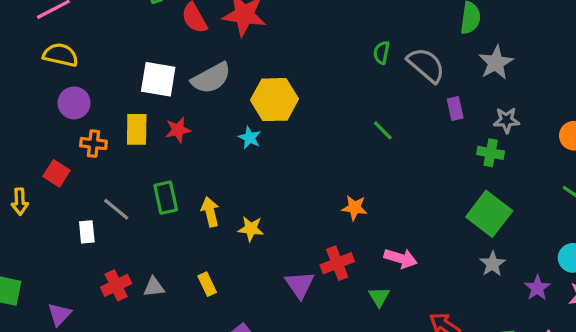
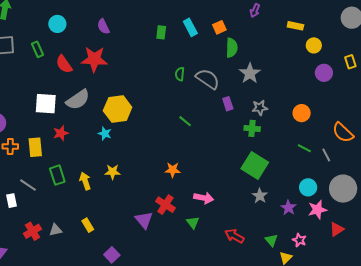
yellow rectangle: (137, 129) -> (35, 147), moved
yellow star: (251, 229) -> (113, 172), moved
red cross: (337, 263) -> (165, 205), turned -30

